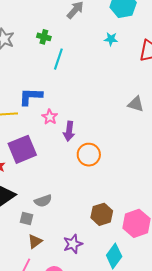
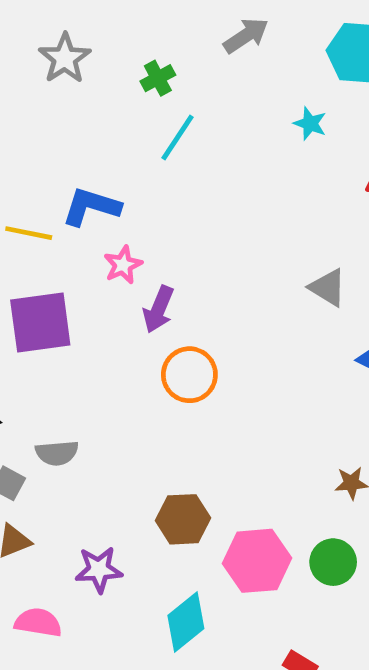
green cross: (44, 37) -> (158, 78), turned 32

